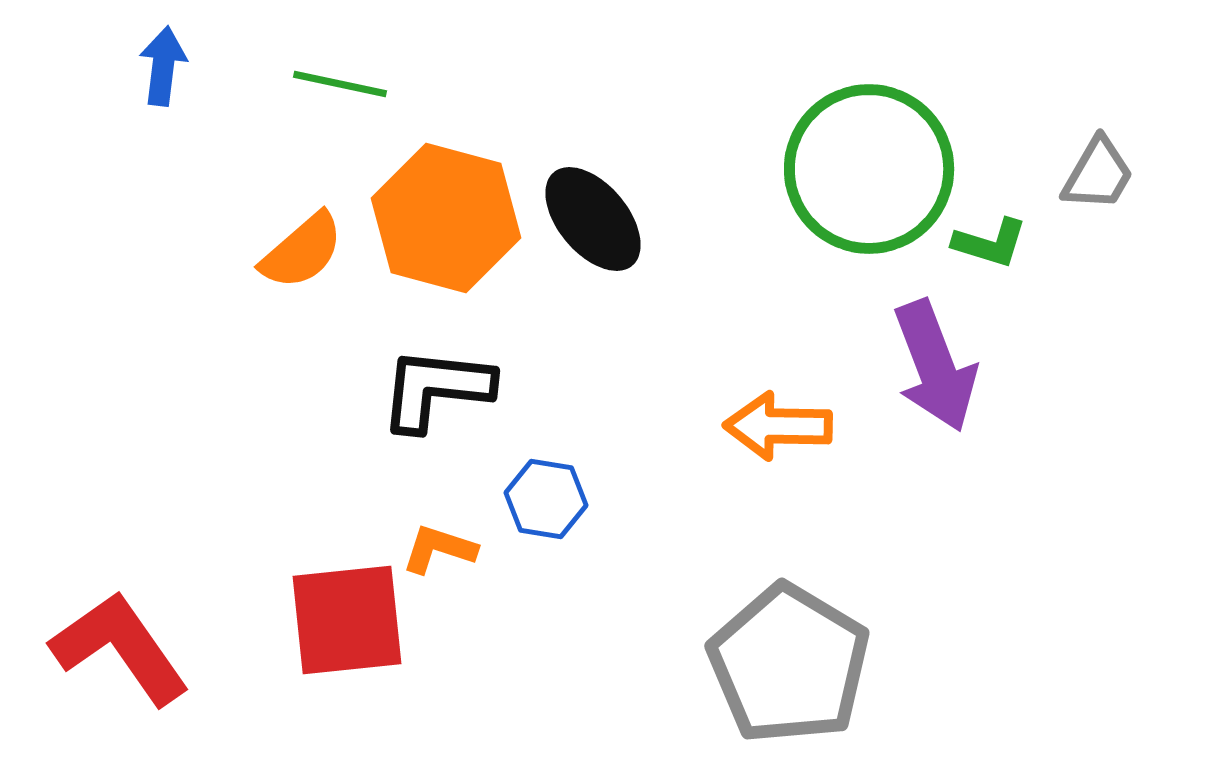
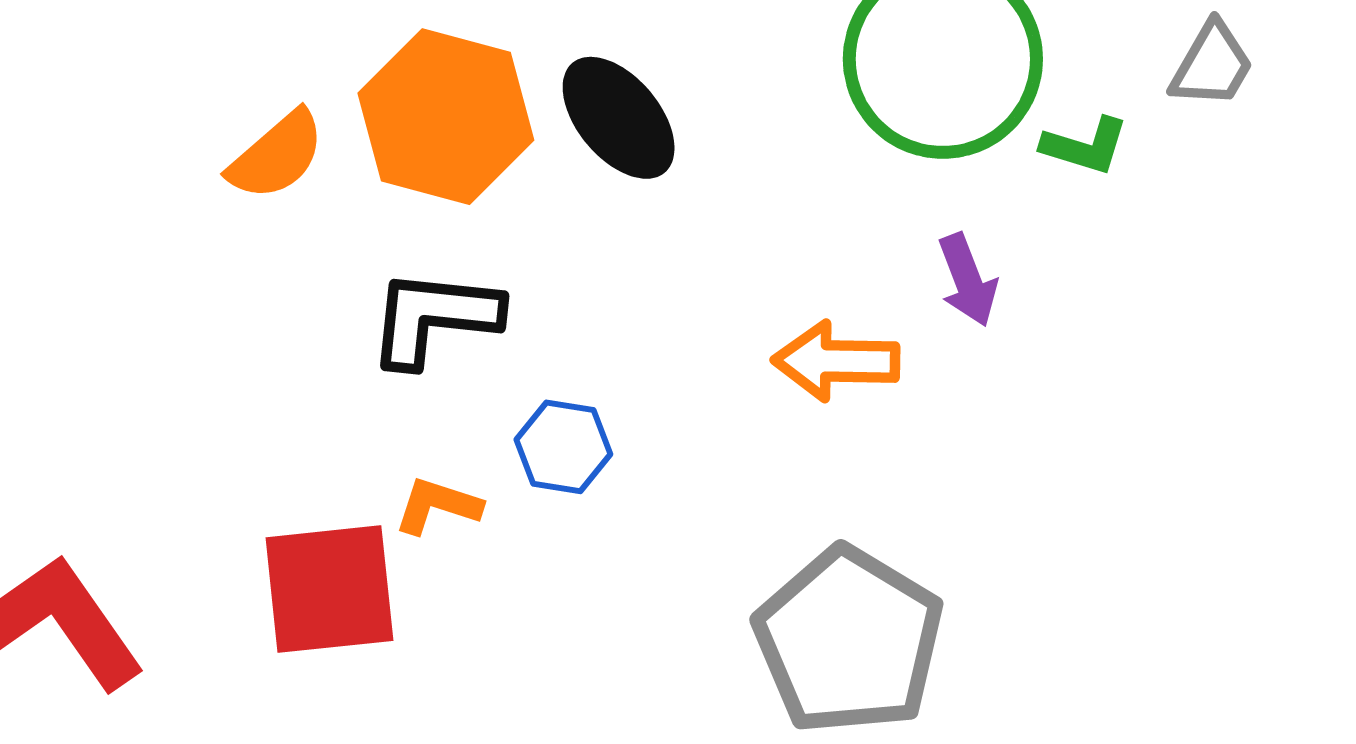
purple arrow: (935, 366) -> (968, 280), moved, size x0.6

